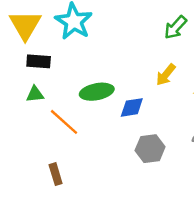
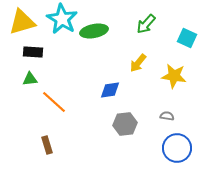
yellow triangle: (25, 25) -> (22, 22), turned 44
green ellipse: (97, 92) -> (94, 31), moved

